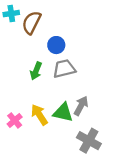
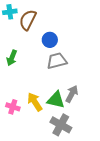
green arrow: (36, 71) -> (12, 58), moved
pink cross: (15, 120) -> (13, 107), turned -32
gray cross: (89, 141) -> (61, 125), moved

